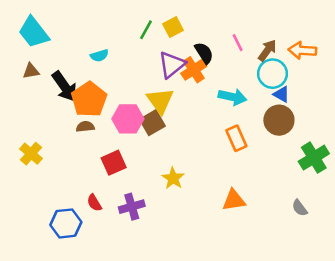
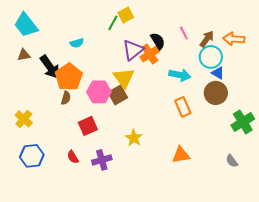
yellow square: (173, 27) -> (126, 15), moved
brown semicircle: (85, 127) -> (66, 98), turned 112
blue hexagon: (66, 223) -> (32, 156), moved

